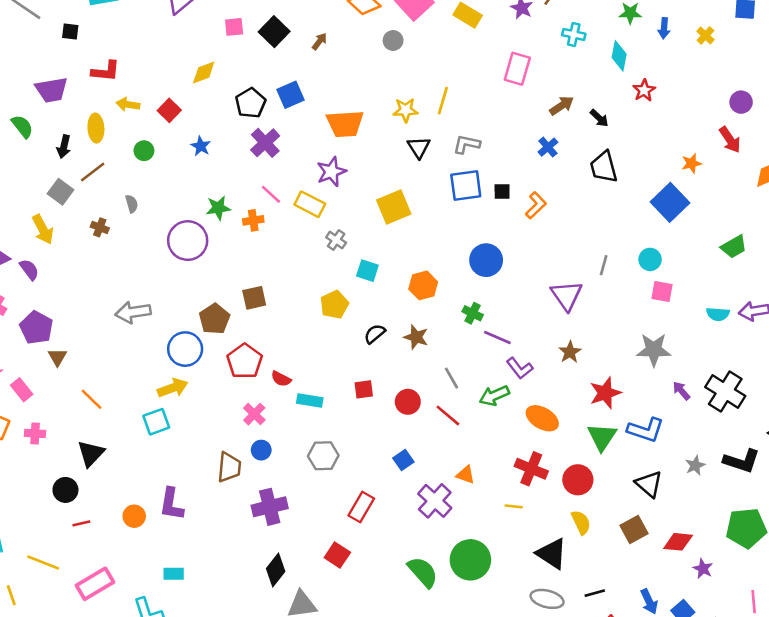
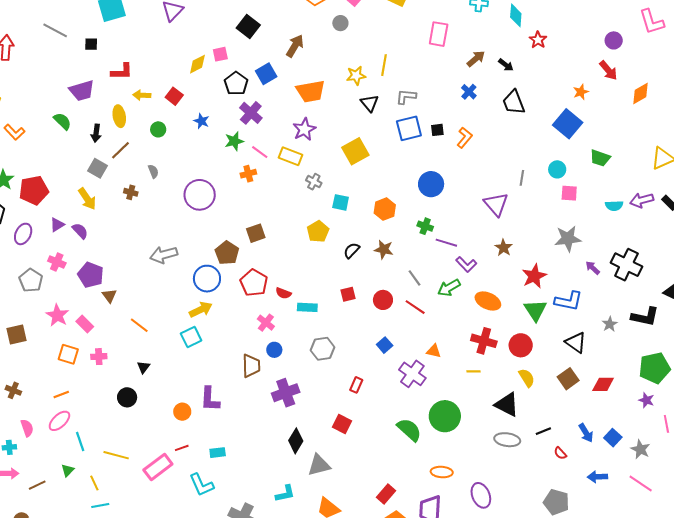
pink square: (234, 27) -> (220, 54), moved
brown arrow: (319, 41) -> (295, 46), moved, size x1.6
green star: (218, 208) -> (234, 141), moved
green trapezoid: (734, 247) -> (600, 158), moved, turned 55
black triangle: (91, 453) -> (143, 367), size x0.6
red rectangle: (361, 507) -> (356, 385), size x0.7
red line: (81, 523) -> (182, 448), moved
purple star: (703, 569) -> (646, 400), moved

